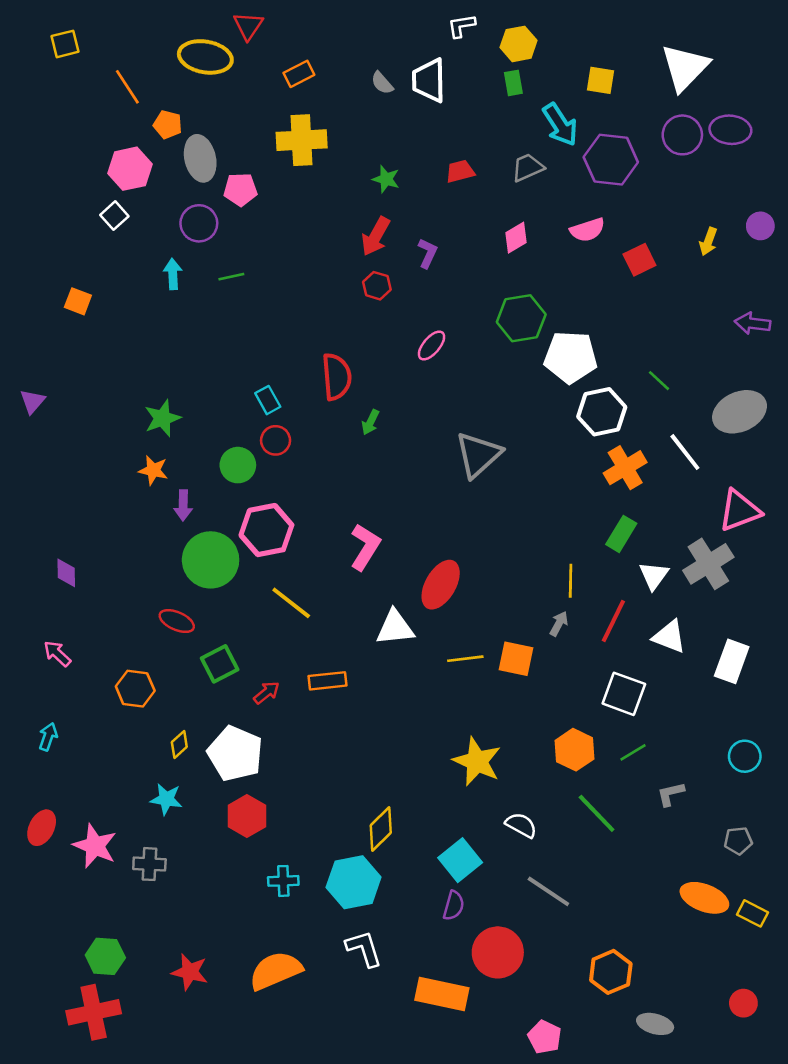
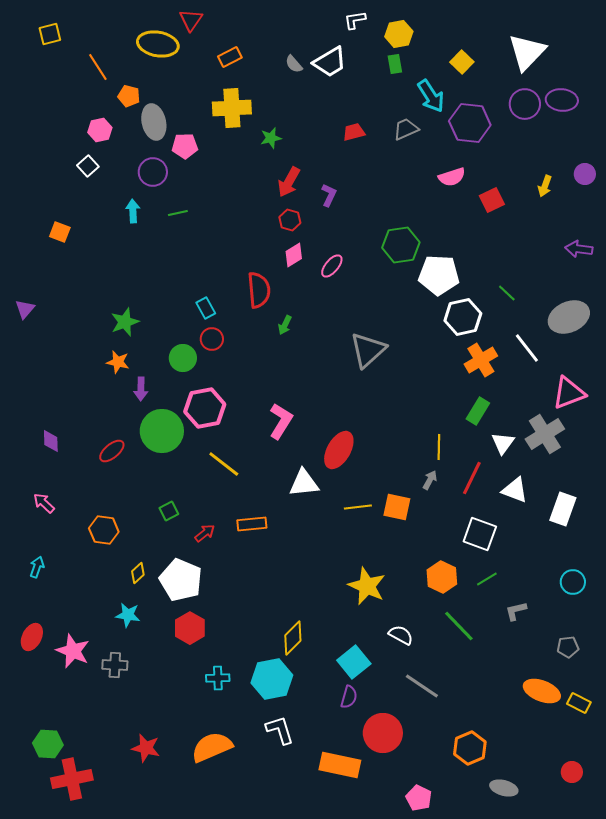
white trapezoid: (429, 80) -> (330, 62), turned -120
yellow square: (600, 80) -> (462, 62), turned 35
pink hexagon: (130, 169) -> (100, 130), size x0.7
green star: (386, 179) -> (271, 138), moved, turned -30
pink diamond: (516, 238) -> (294, 255), moved
red ellipse: (177, 621) -> (112, 451), moved, turned -64
green square: (220, 664) -> (169, 511), size x0.7
green hexagon: (105, 956) -> (48, 744), moved

